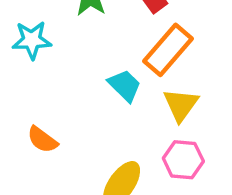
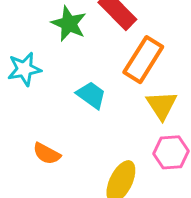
cyan trapezoid: (125, 86) -> (91, 95), moved

